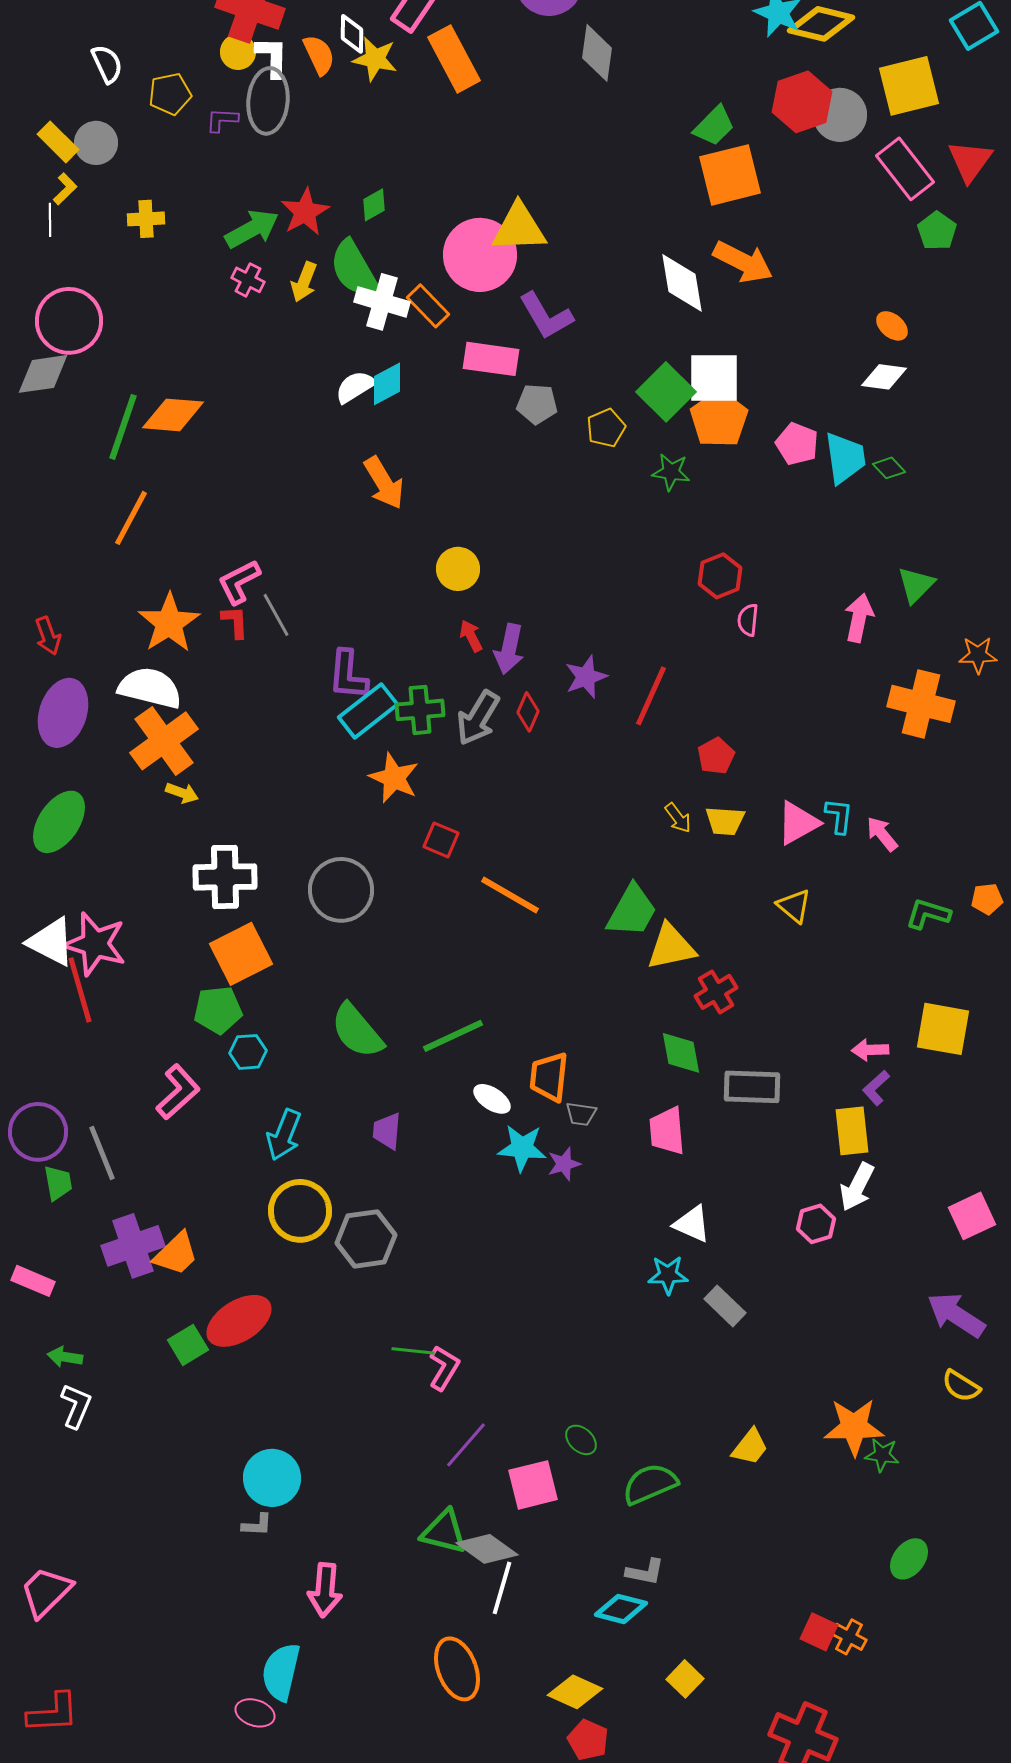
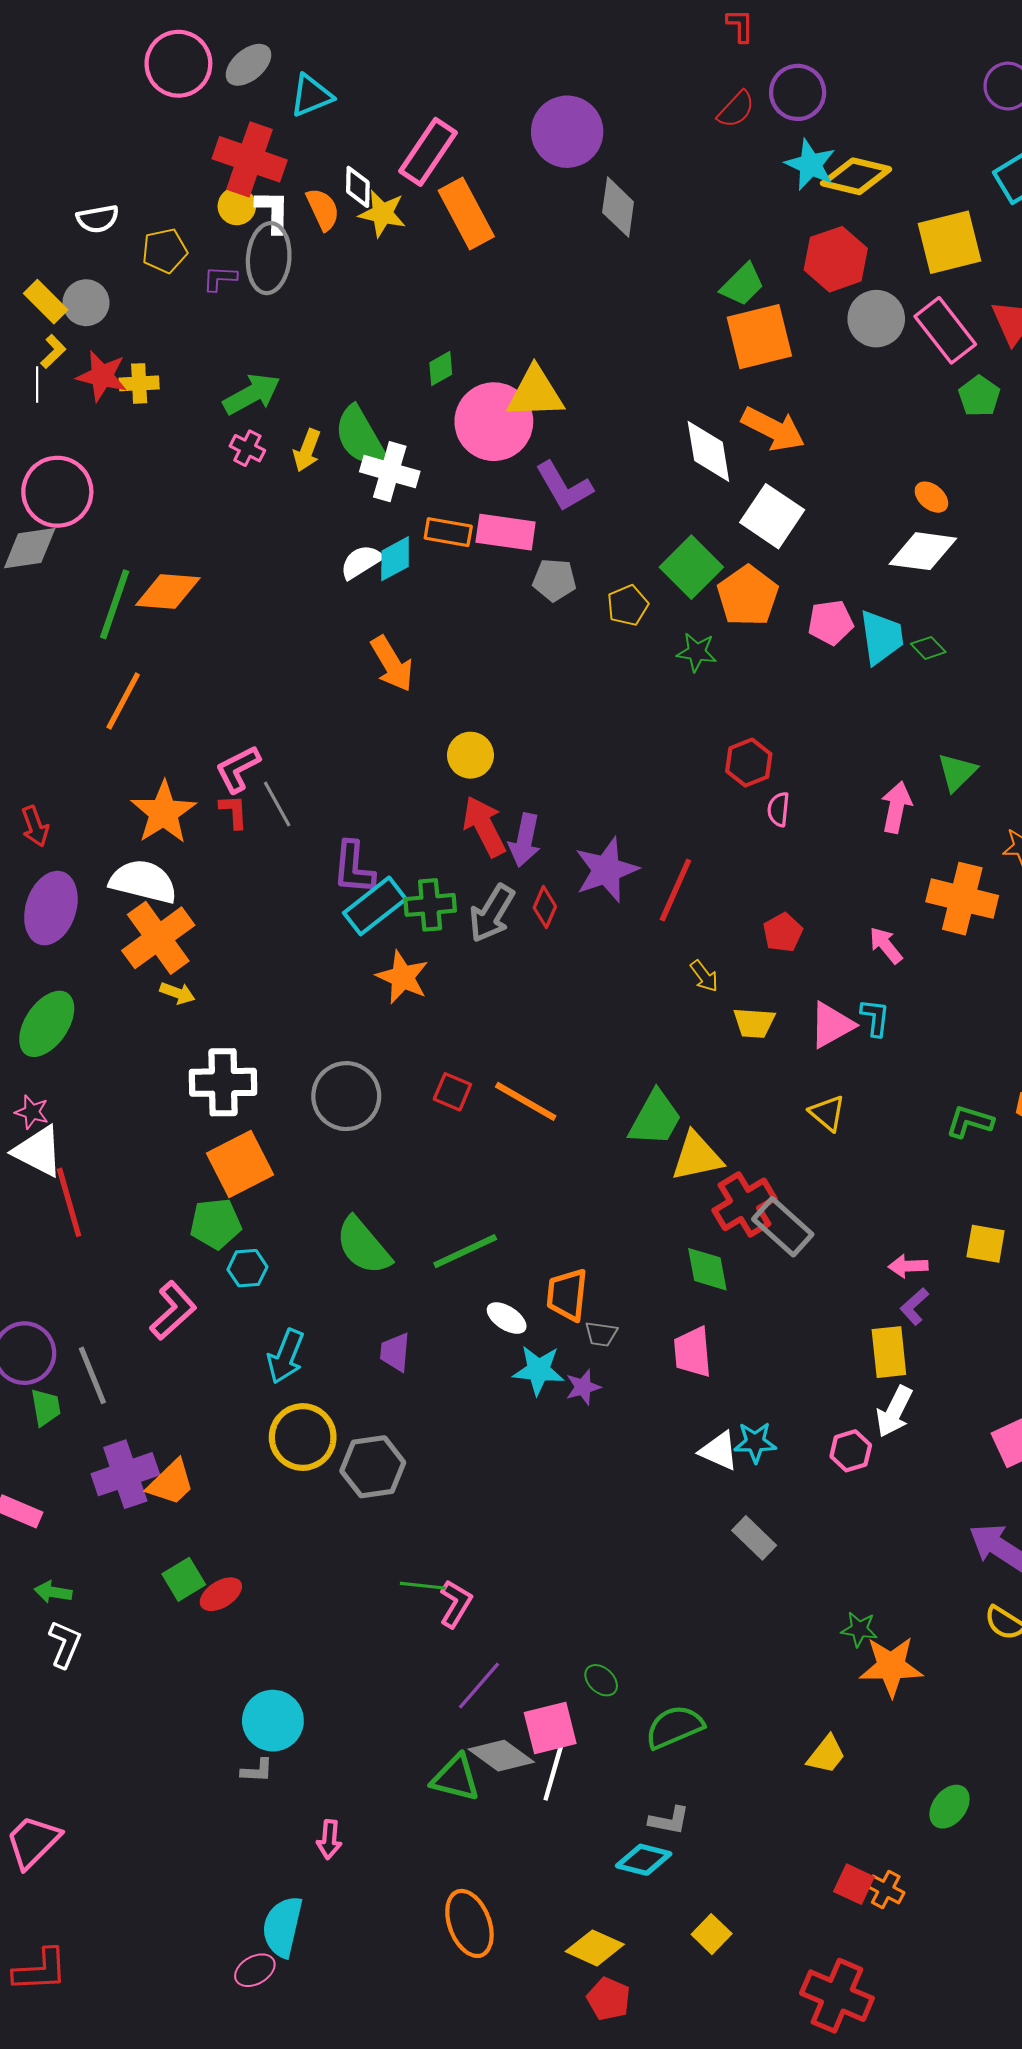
white semicircle: (107, 64) -> (98, 219), turned 105
gray circle: (840, 115) -> (876, 319), moved
green diamond: (374, 205) -> (441, 369), moved
red star: (305, 212) -> (102, 376), moved, turned -30
orange rectangle: (428, 306) -> (448, 532), moved, turned -36
white diamond: (884, 377) -> (923, 551), size x1.4
white square: (714, 378) -> (772, 516), moved, turned 34
pink pentagon: (797, 444) -> (831, 622), turned -30
red arrow: (471, 636) -> (484, 826), size x1.8
purple star: (586, 677) -> (606, 870), size x1.4
red pentagon: (716, 756) -> (783, 933), moved
yellow arrow: (678, 818) -> (704, 976), moved
pink arrow: (882, 834) -> (886, 945), moved
red square: (441, 840) -> (452, 1092), moved
pink star: (95, 944) -> (32, 1112), moved, size x0.5
red cross: (716, 992) -> (745, 1204), size x1.4
yellow square: (943, 1029) -> (986, 1244), size x0.7
gray rectangle: (752, 1087) -> (783, 1227), moved, turned 40
cyan star: (668, 1275) -> (755, 1442), moved
red ellipse: (239, 1321) -> (221, 1594), moved, size x0.6
yellow trapezoid: (750, 1447) -> (826, 1755), moved
green star: (882, 1455) -> (859, 1629), moved
gray diamond: (487, 1549) -> (501, 1756), moved
white line: (502, 1588) -> (553, 1773), moved
pink arrow: (325, 1590) -> (329, 1840), size x0.7
pink ellipse: (255, 1713) -> (255, 1970), turned -48

